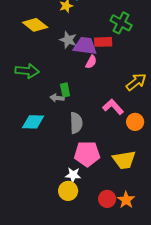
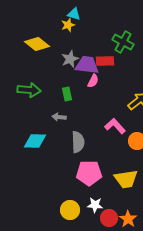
gray star: (68, 40) -> (70, 59), turned 30
green rectangle: (65, 90) -> (67, 94), moved
white star: (73, 175) -> (95, 205), moved

